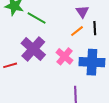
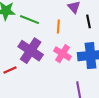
orange line: (77, 31) -> (58, 26), moved, turned -40

